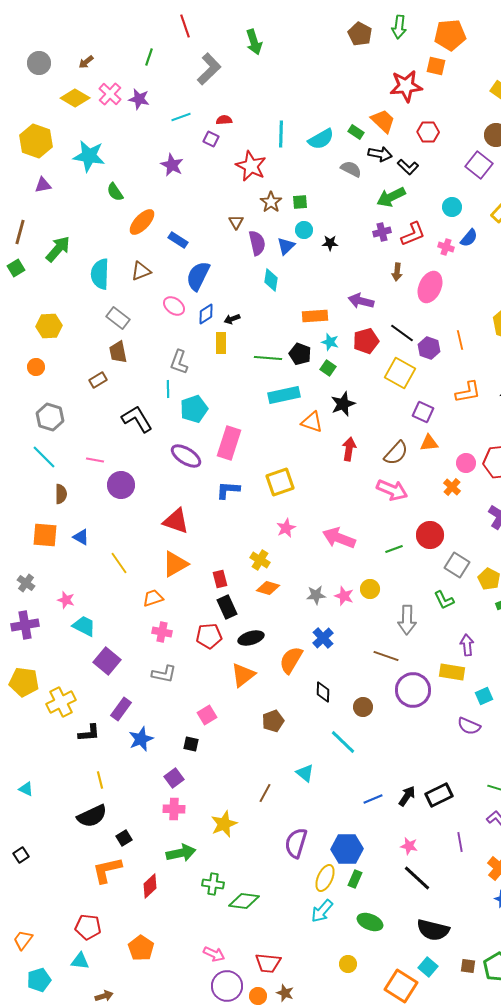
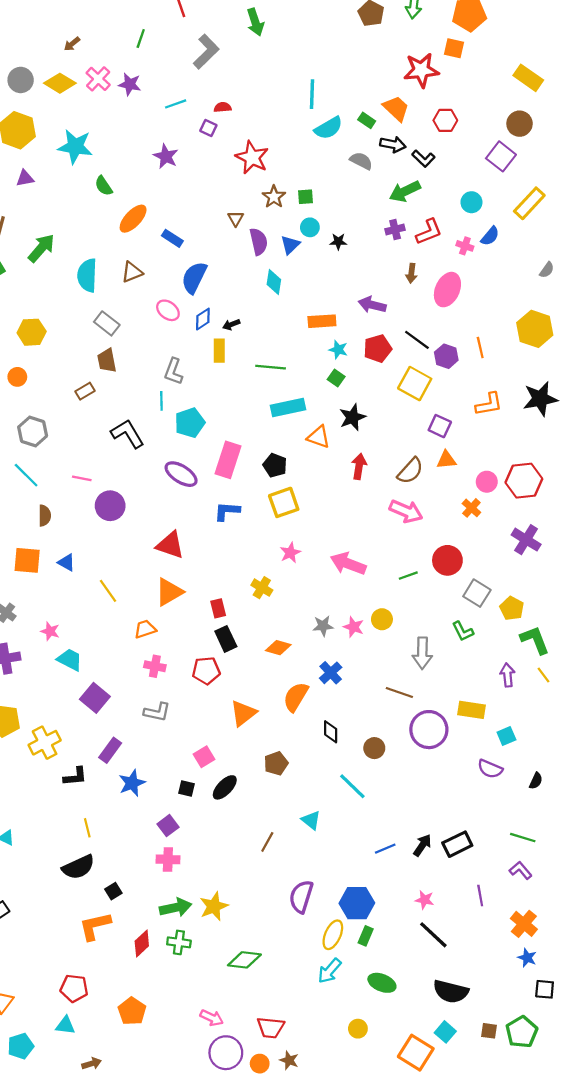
gray circle: (39, 63) -> (21, 80), moved
cyan line: (281, 134) -> (312, 94), moved
black pentagon: (300, 354) -> (275, 465), moved
orange diamond: (268, 588) -> (278, 648), moved
black ellipse: (251, 638) -> (225, 787), moved, turned -30
purple arrow: (467, 645) -> (507, 675), moved
yellow star: (224, 824) -> (214, 906), moved
green cross: (213, 884) -> (179, 942), moved

